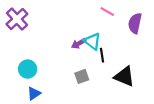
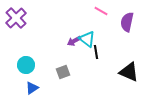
gray square: (82, 76) -> (63, 72), moved
black triangle: (124, 76) -> (129, 72), moved

